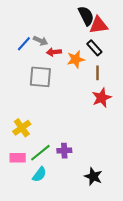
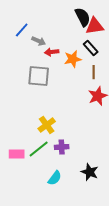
blue line: (24, 44) -> (22, 30), moved
yellow cross: (22, 128) -> (47, 125), moved
cyan semicircle: (39, 174) -> (55, 178), moved

